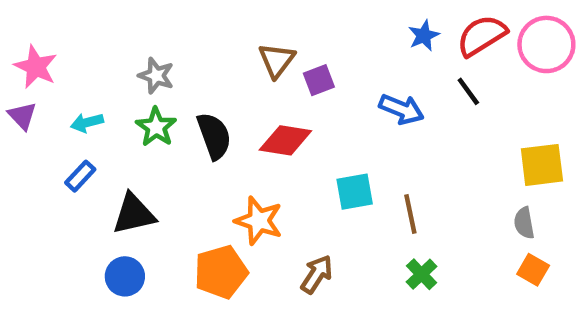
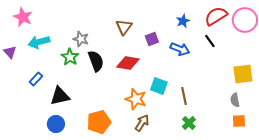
blue star: (424, 36) -> (183, 21), moved
pink star: (36, 67) -> (23, 17), moved
gray star: (156, 76) -> (81, 39), moved
purple square: (319, 80) -> (152, 39), moved
cyan arrow: (87, 123) -> (39, 42), moved, size x1.5
cyan square: (355, 192) -> (159, 86), turned 30
orange star: (259, 221) -> (136, 99), moved
orange square: (533, 270) -> (239, 121), turned -32

